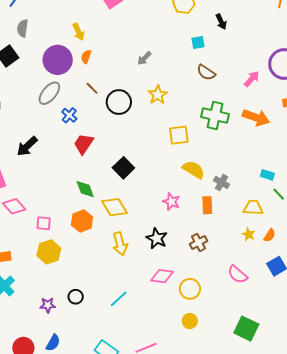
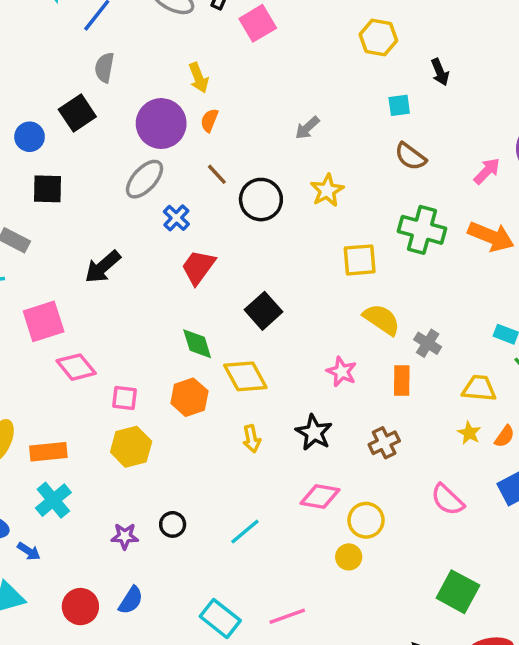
yellow arrow: (120, 244) -> (252, 439), size x0.7
yellow circle: (190, 321) -> (349, 557), moved

